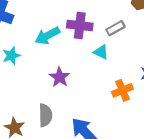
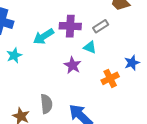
purple star: (60, 77) -> (73, 65), moved

